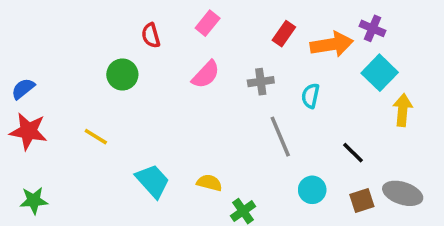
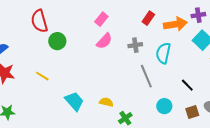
pink rectangle: (208, 23) -> (101, 19), moved
purple cross: (373, 28) -> (198, 15), turned -32
red semicircle: (151, 35) -> (39, 21), moved, size x1.6
cyan semicircle: (310, 96) -> (163, 53), size x1.5

